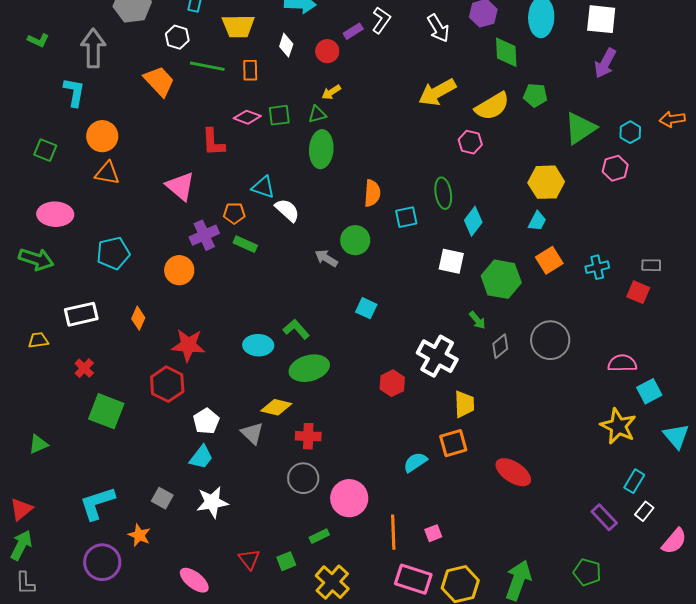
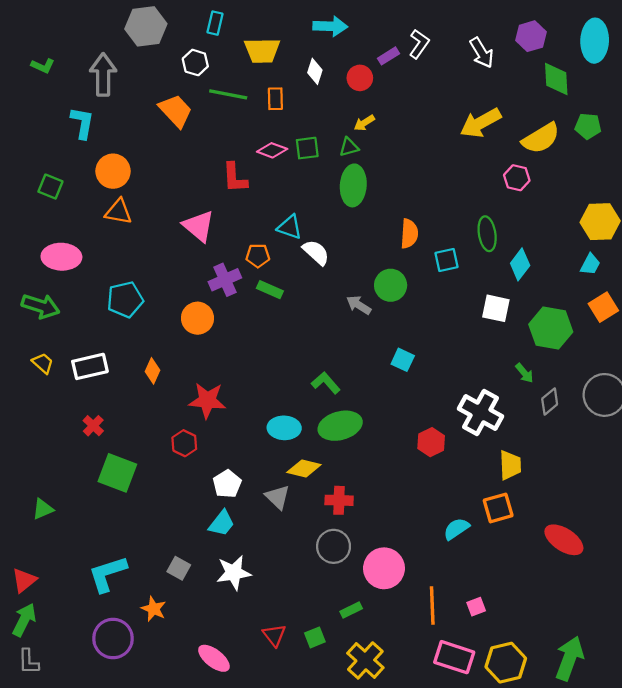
yellow trapezoid: (38, 340) -> (43, 363), moved, turned 50
cyan ellipse: (258, 345) -> (284, 428), moved
red hexagon: (167, 384) -> (184, 443), size x0.7

